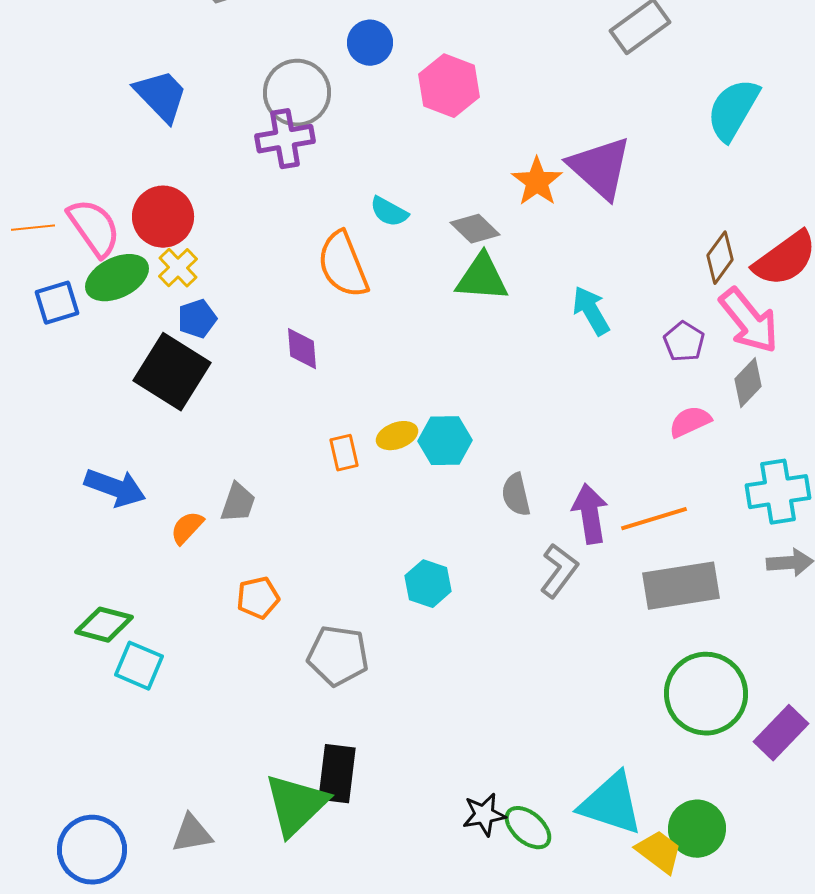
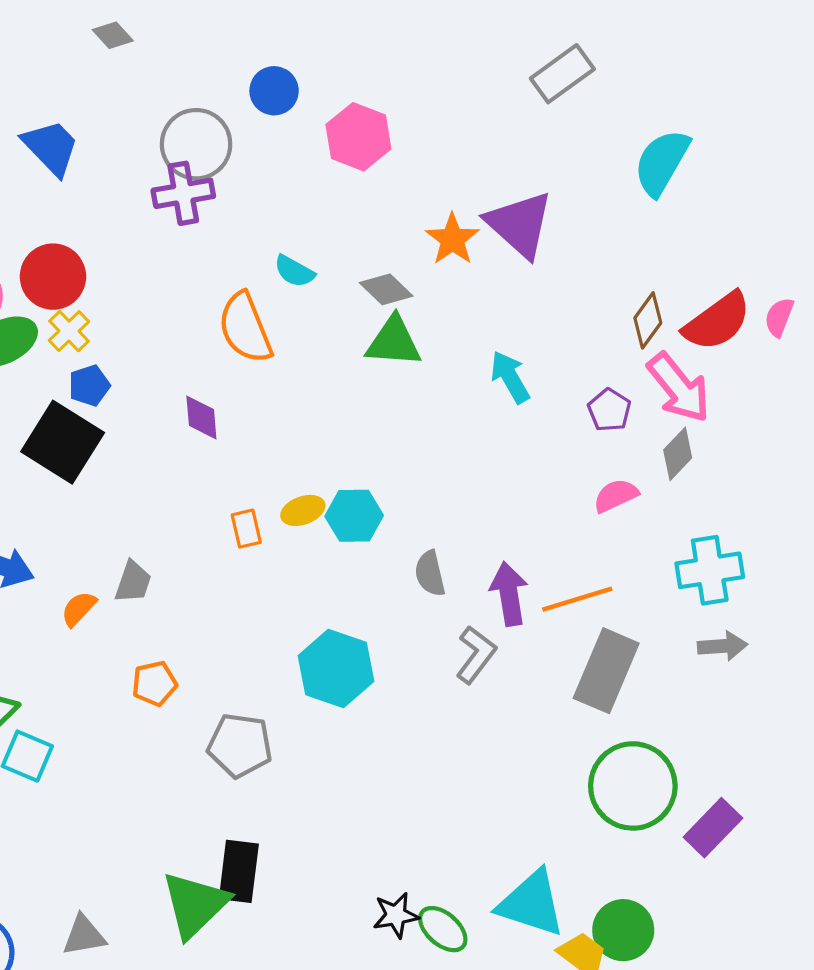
cyan hexagon: (428, 584) -> (336, 669), size x1.5
gray rectangle: (681, 586) -> (606, 671), turned -58

